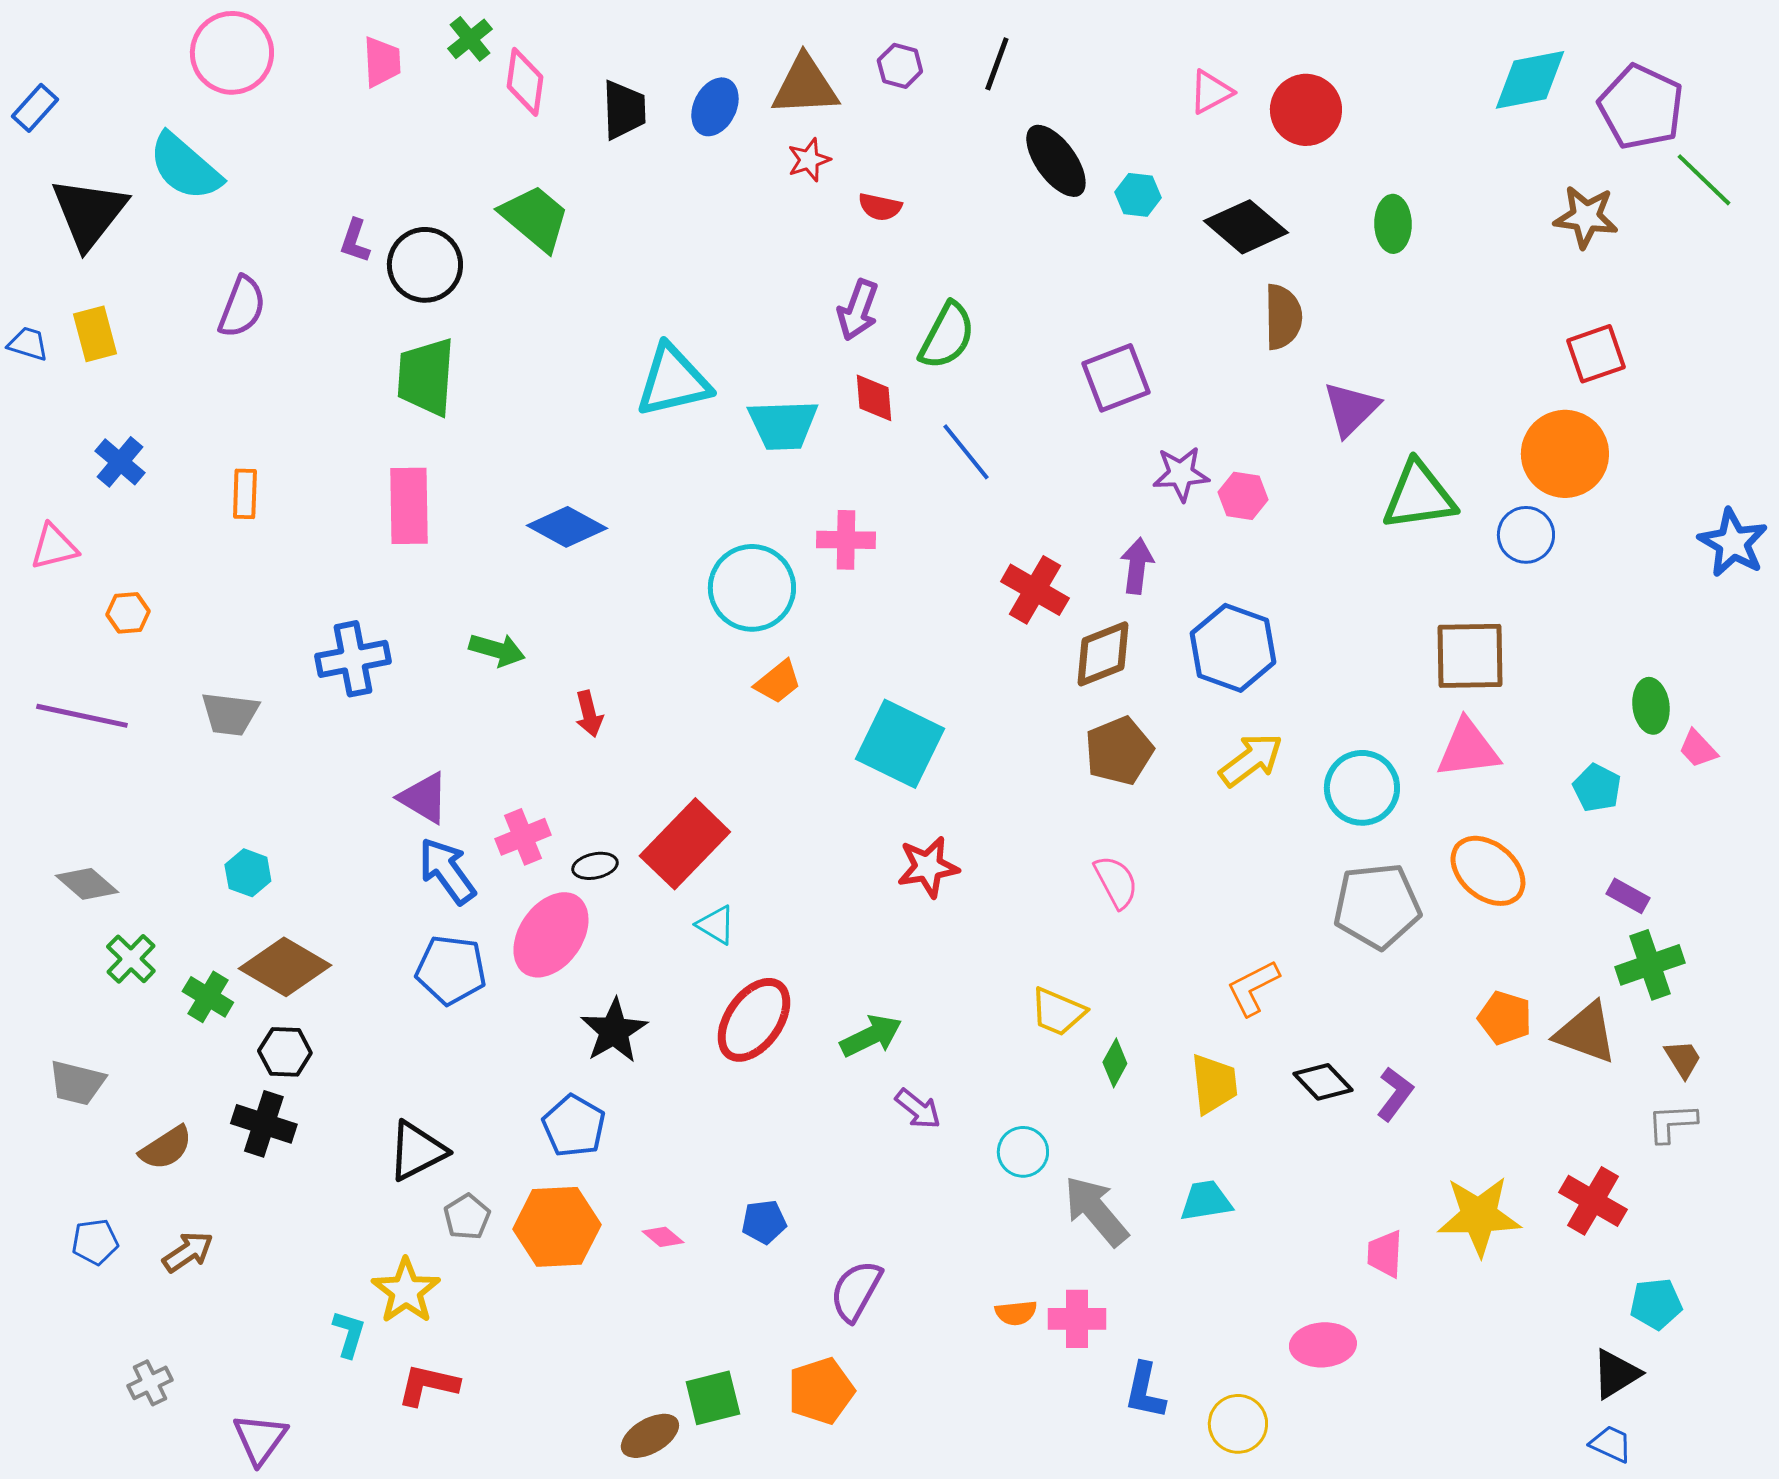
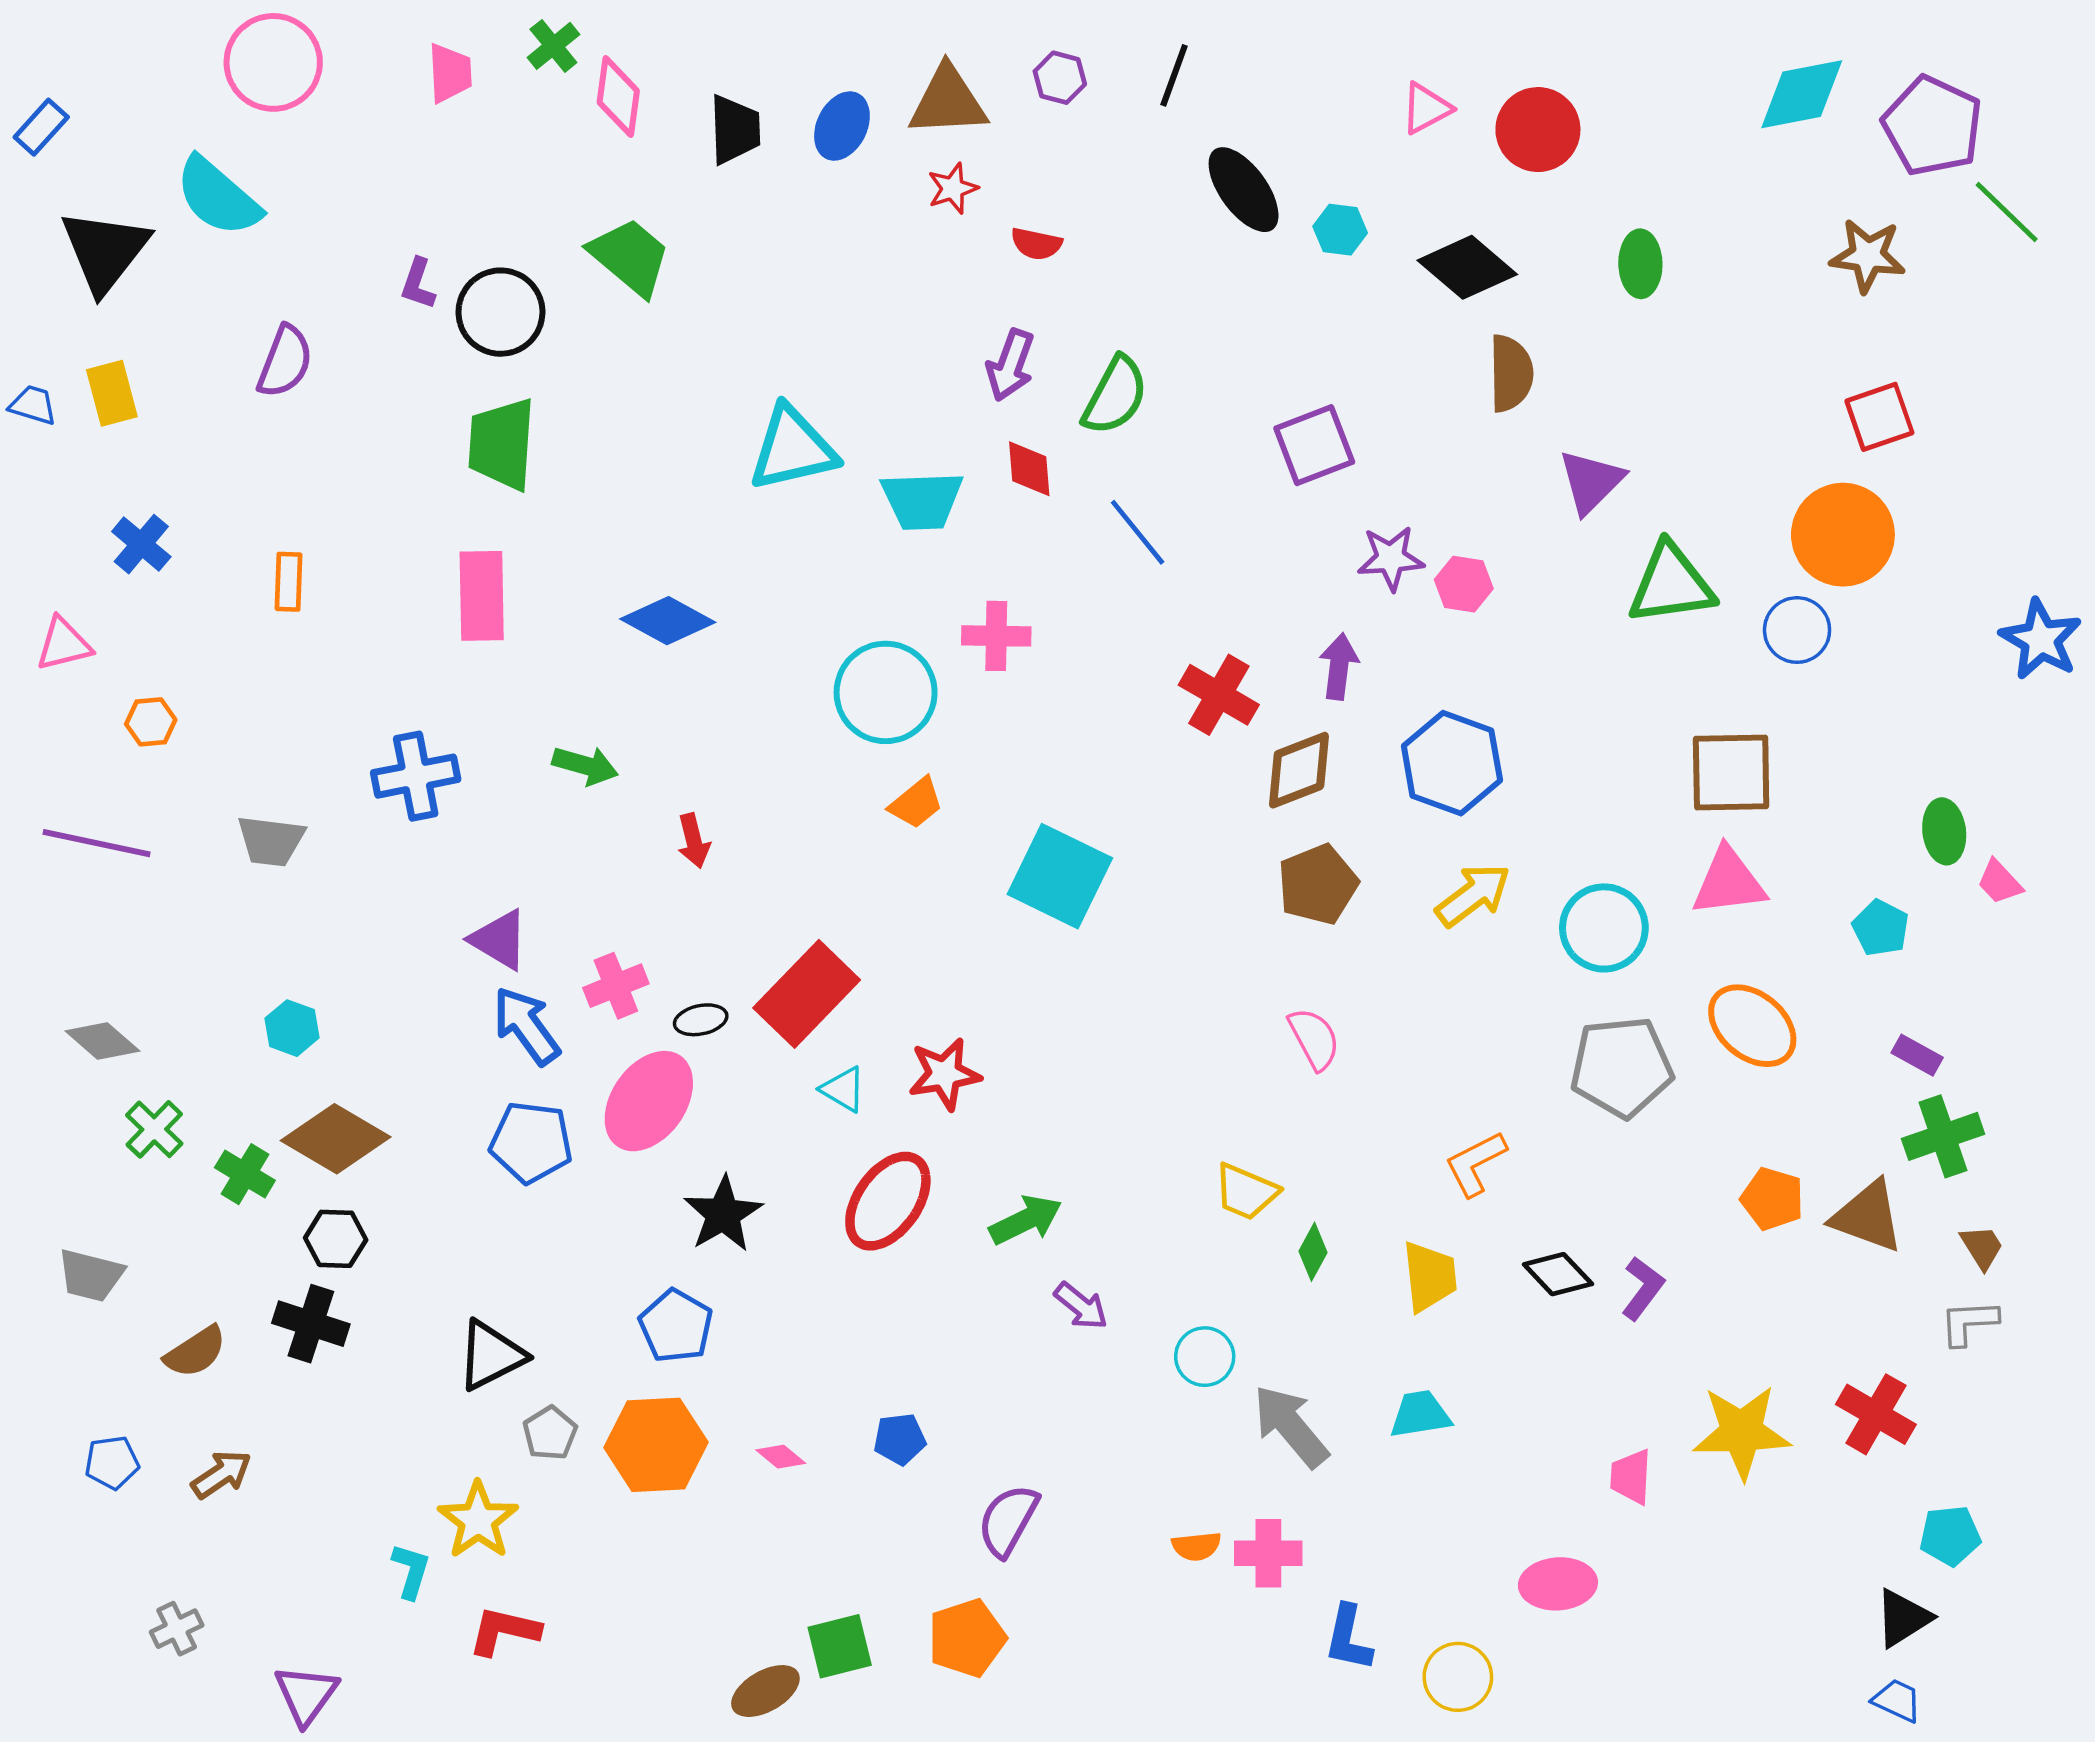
red star: (928, 867) -> (944, 1074), moved

